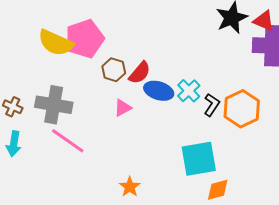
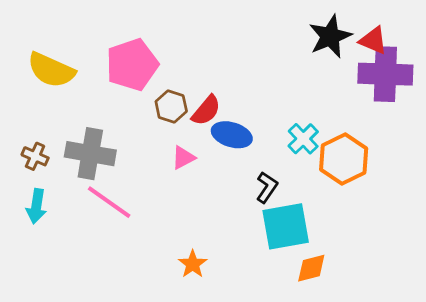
yellow semicircle: (56, 43) -> (51, 70), moved
cyan cross: (189, 91) -> (303, 139), moved
black L-shape: (212, 105) -> (267, 187), moved

